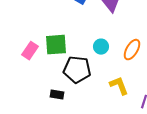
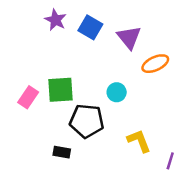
orange ellipse: (132, 50) -> (155, 64), moved, turned 35

